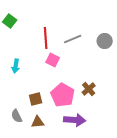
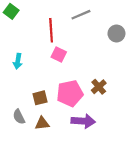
gray line: (73, 39) -> (81, 15), moved
pink pentagon: (63, 95) -> (70, 93), turned 30

